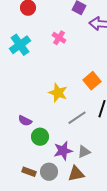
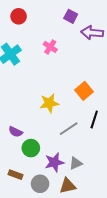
yellow star: (58, 93) -> (49, 103), turned -30
brown rectangle: (29, 172) -> (16, 175), moved

